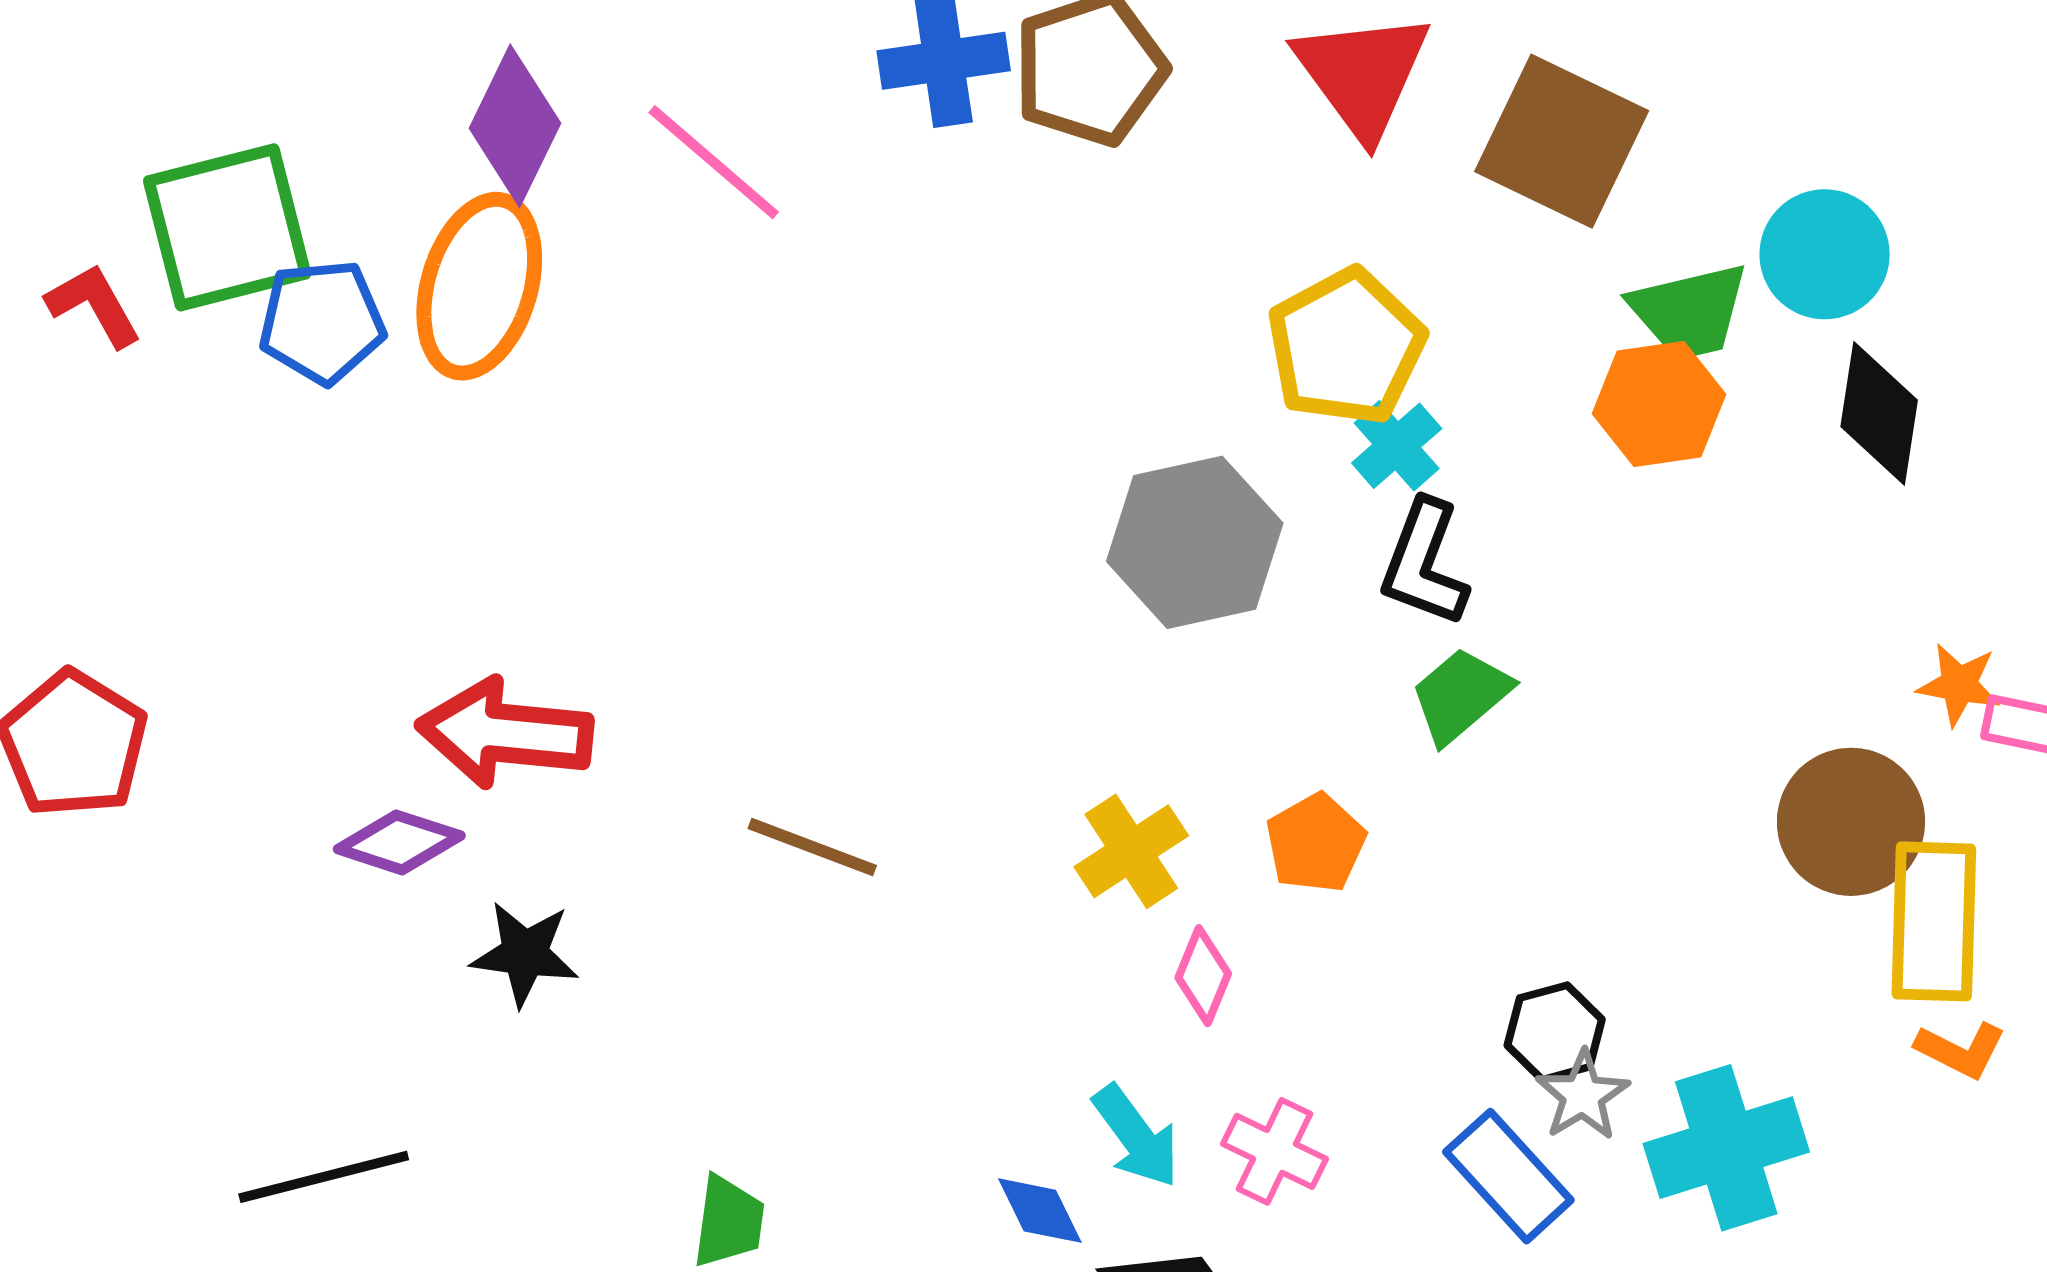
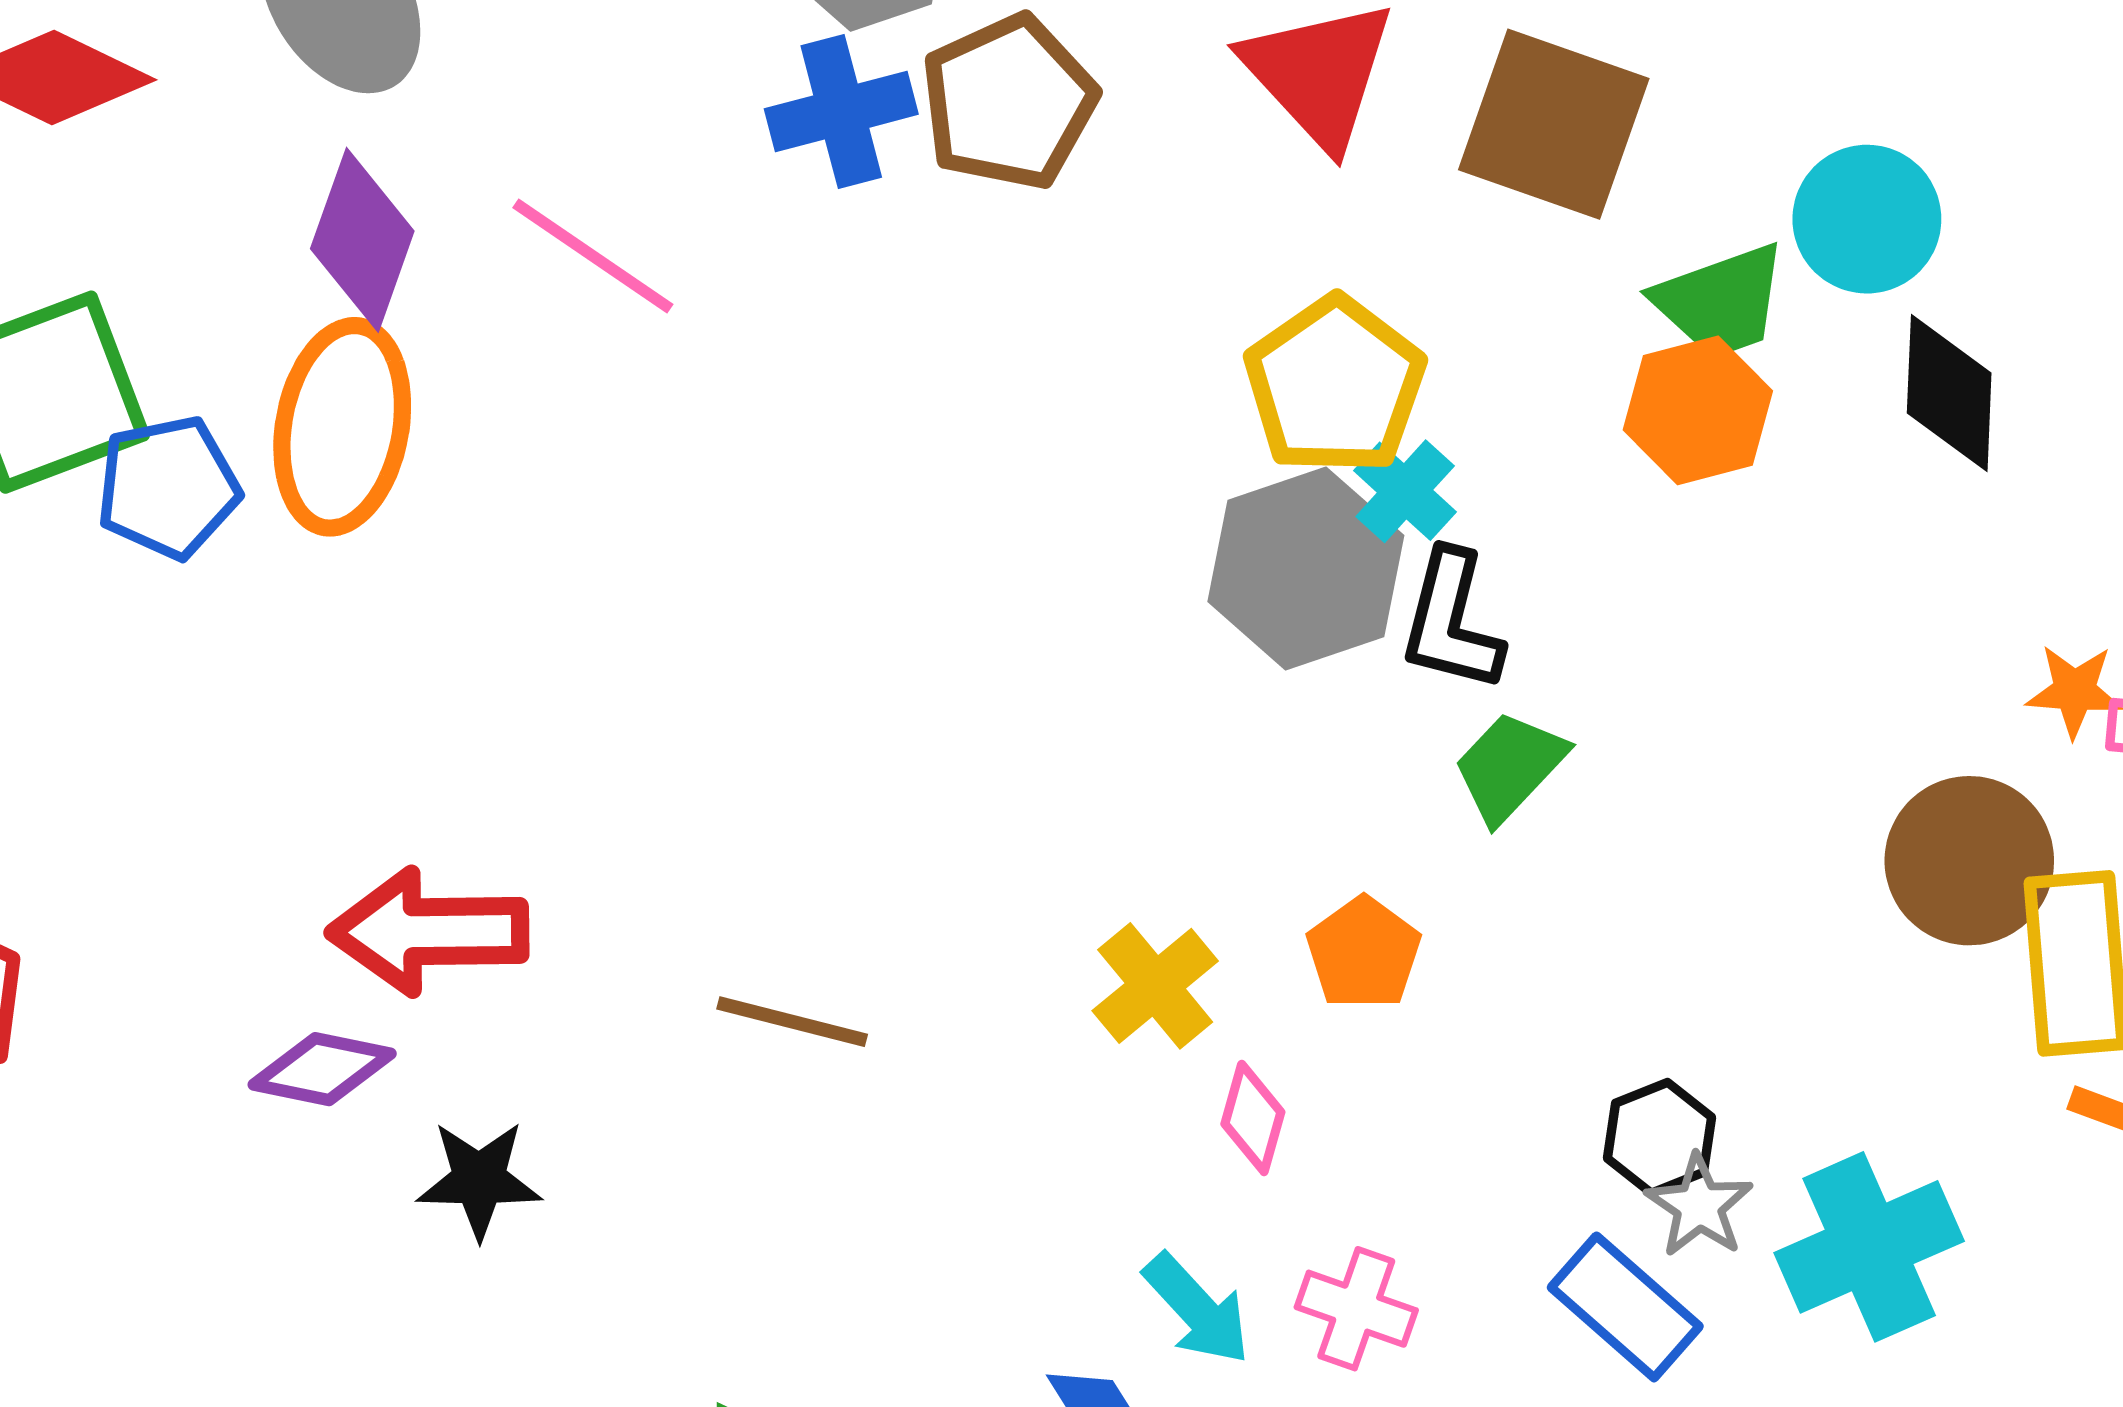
gray hexagon: (1195, 542) -> (1306, 569), moved

